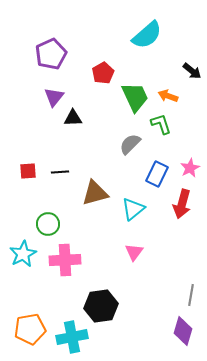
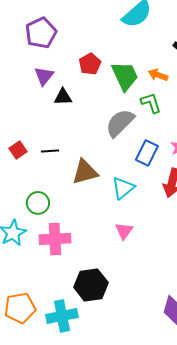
red pentagon: (103, 73) -> (90, 64), moved
gray semicircle: (130, 144) -> (120, 123), size x1.4
red square: (28, 171) -> (18, 150), turned -30

